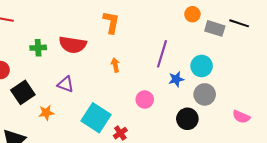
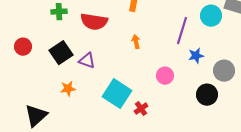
green cross: (38, 48) -> (59, 12), moved
cyan circle: (202, 66) -> (211, 16), moved
black square: (23, 92) -> (61, 53), moved

